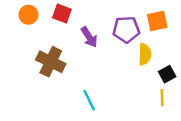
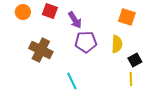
orange square: (157, 21) -> (127, 17), turned 30
purple pentagon: (126, 30) -> (86, 42), moved
purple arrow: (89, 37) -> (75, 20), moved

